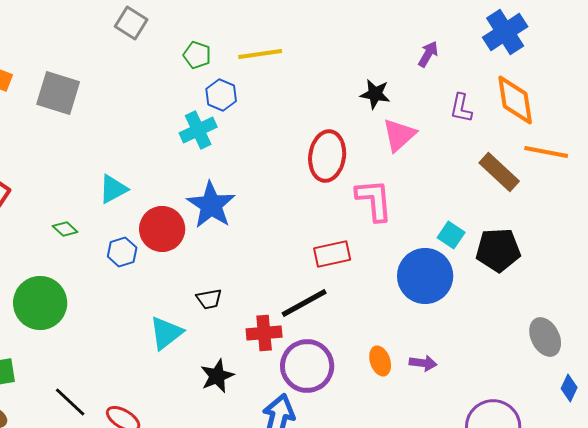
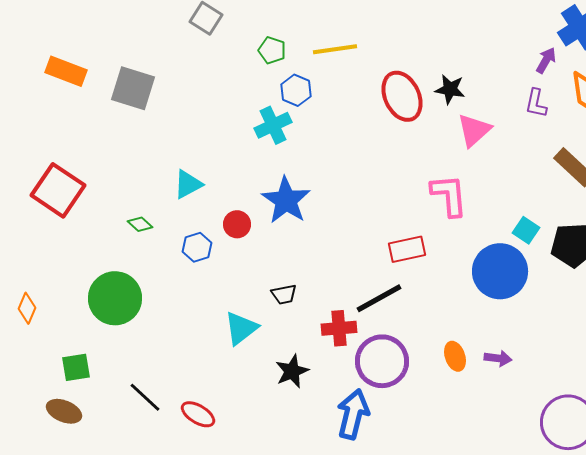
purple arrow: (428, 54) -> (546, 60), moved
red ellipse: (327, 156) -> (402, 96), moved, turned -33
red circle: (162, 229) -> (237, 224), size x0.6

